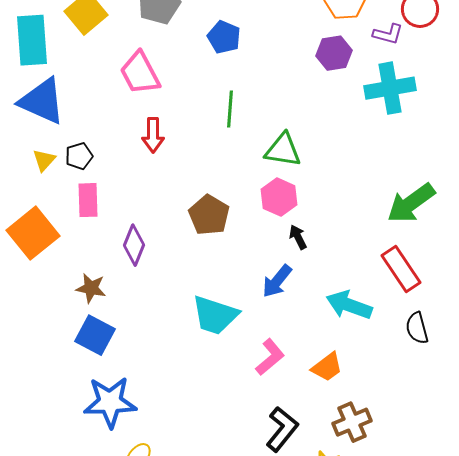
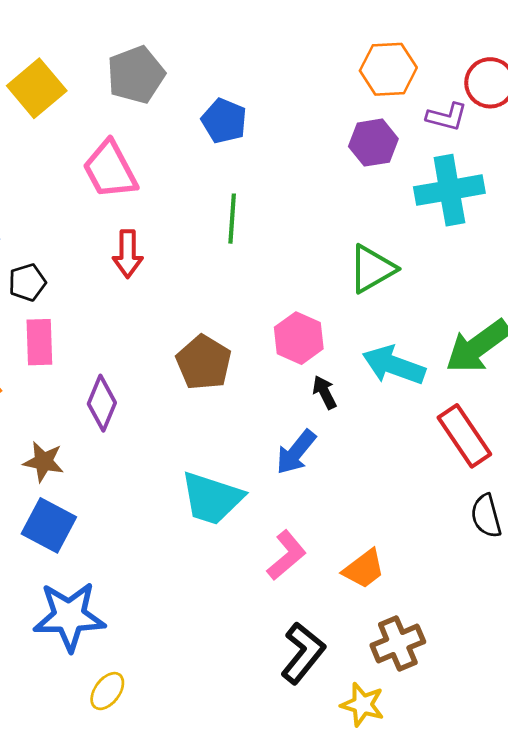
green triangle: (283, 150) -> (372, 269), moved, turned -39
cyan arrow: (349, 305) -> (394, 365), moved

